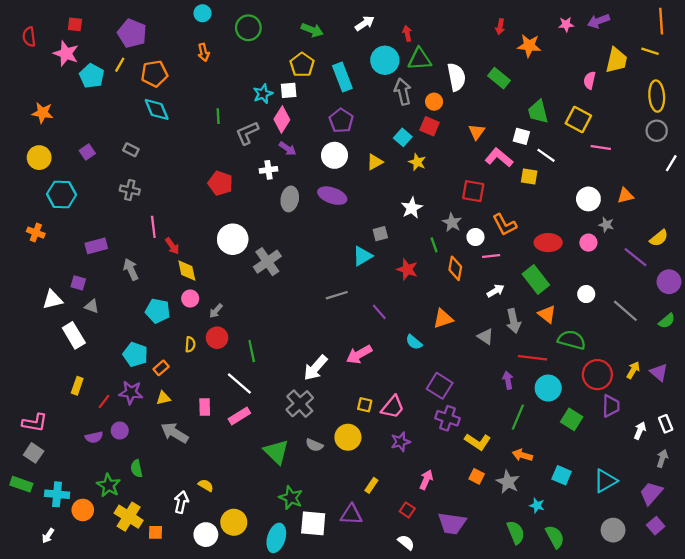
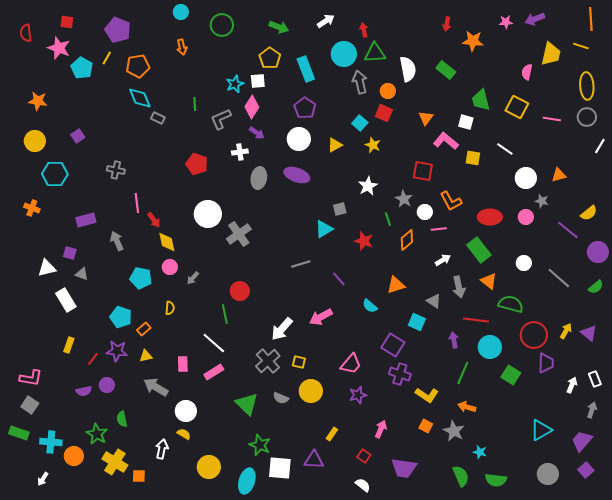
pink line: (601, 147) -> (552, 119), moved
gray rectangle: (131, 150) -> (158, 118), moved
white line: (546, 155) -> (505, 149), moved
orange diamond: (455, 268) -> (407, 240), turned 40
red circle: (217, 338) -> (240, 291), moved
yellow square: (365, 405) -> (299, 362), moved
cyan square: (562, 475) -> (417, 322), moved
white circle: (206, 535) -> (186, 411), moved
green semicircle: (555, 537) -> (496, 480), turned 125

